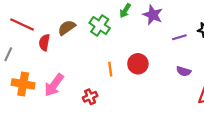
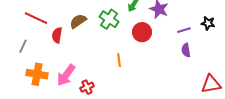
red circle: (138, 64) -> (142, 32), moved
purple semicircle: (184, 71) -> (186, 50), moved, turned 64
red cross: (90, 97) -> (87, 87), moved

